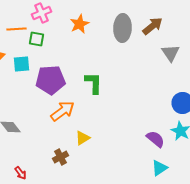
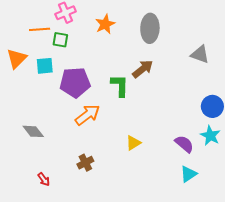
brown arrow: (153, 26) -> (143, 69), moved
gray triangle: (171, 53) -> (200, 54), turned -36
yellow triangle: (83, 138) -> (133, 143), moved

